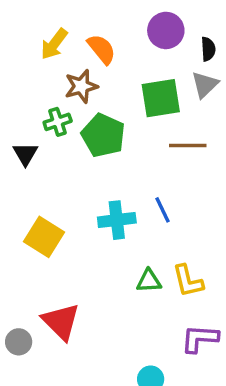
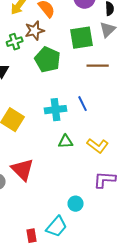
green cross: (58, 122) -> (15, 42), moved
green triangle: (149, 281) -> (66, 142), moved
yellow L-shape: (188, 281) -> (98, 146), turned -40

